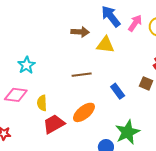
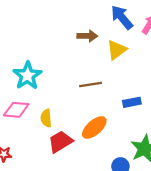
yellow triangle: (105, 45) -> (117, 50), turned -42
cyan star: (26, 65) -> (27, 76), size x1.4
blue rectangle: (118, 91) -> (132, 102), turned -63

